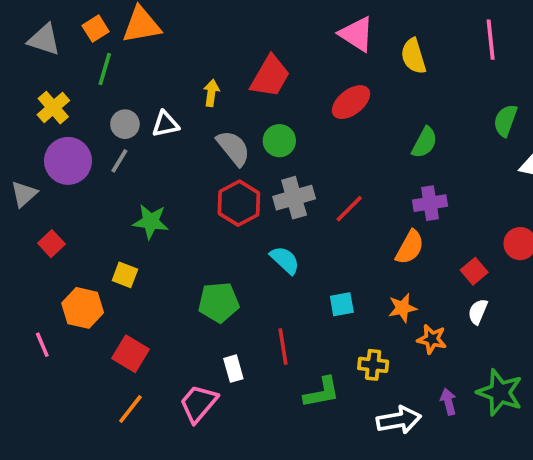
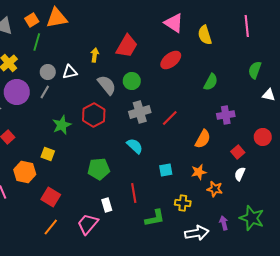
red hexagon: (239, 203) -> (94, 115), moved
purple cross: (430, 203) -> (226, 115), moved
green star: (151, 222) -> (62, 125), turned -30

